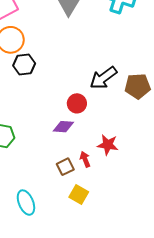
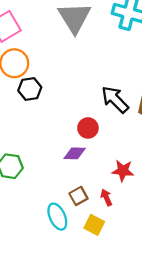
black arrow: (103, 78) -> (115, 100), turned 84
red arrow: (85, 159) -> (106, 197), moved
cyan ellipse: (26, 203) -> (57, 217), moved

